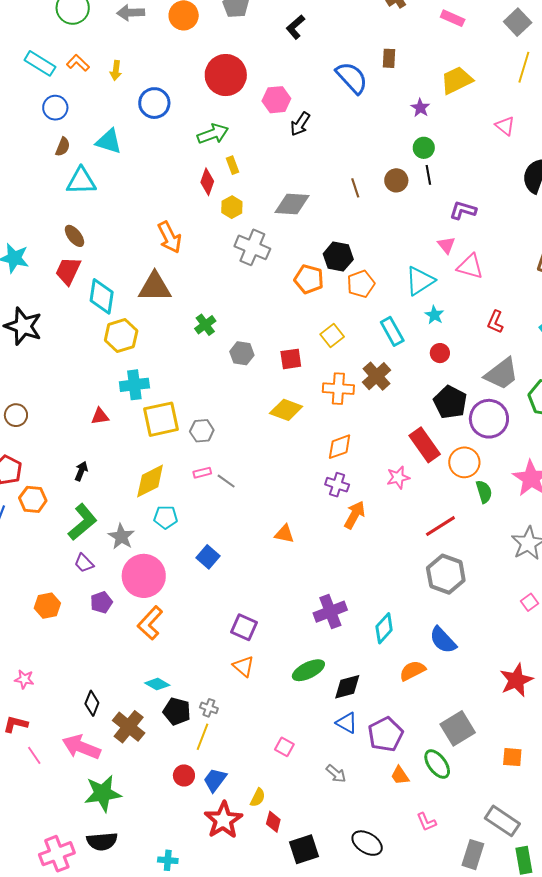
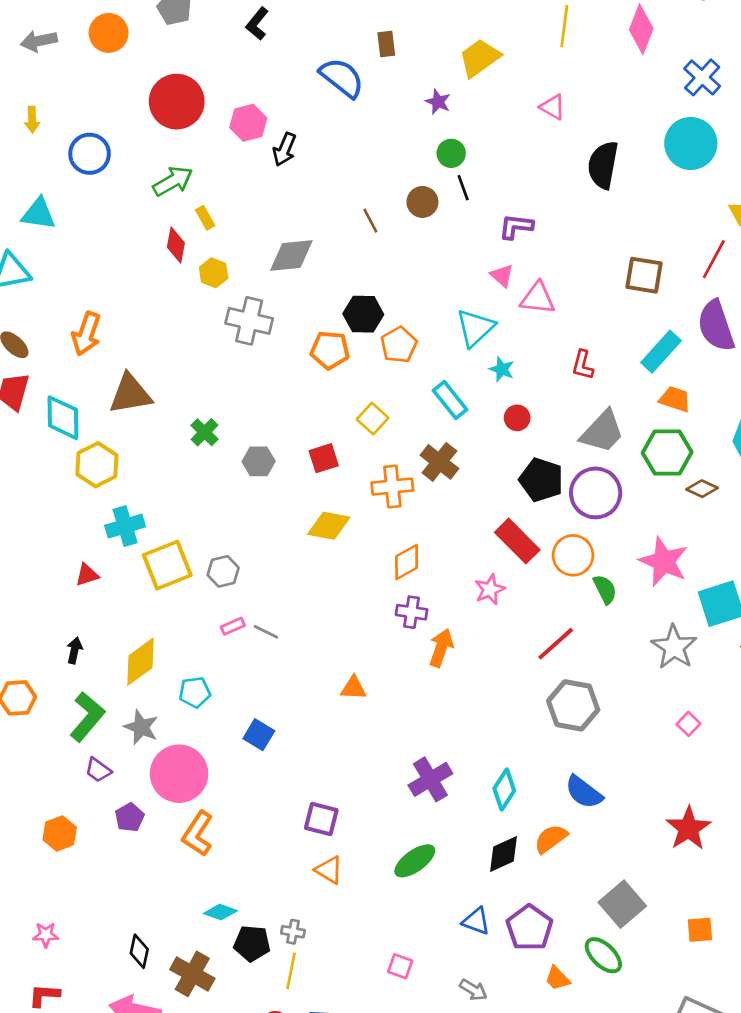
orange arrow: (169, 237) -> (86, 334), moved, turned 56
yellow diamond: (150, 481) -> (140, 662), moved
black diamond: (347, 687) -> (503, 854), moved

